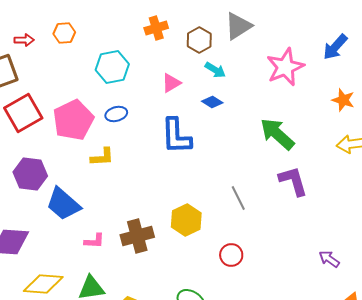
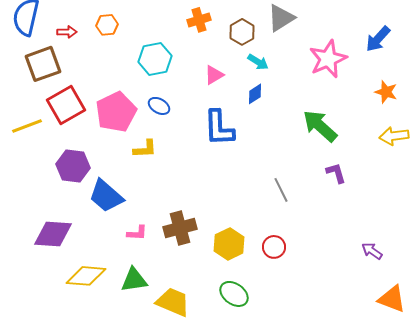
blue diamond: (212, 102) -> (255, 94), turned -65
blue ellipse: (116, 114) -> (159, 106), turned 45
purple L-shape: (293, 181) -> (336, 173), size x0.7
yellow hexagon: (186, 220) -> (229, 244), moved

